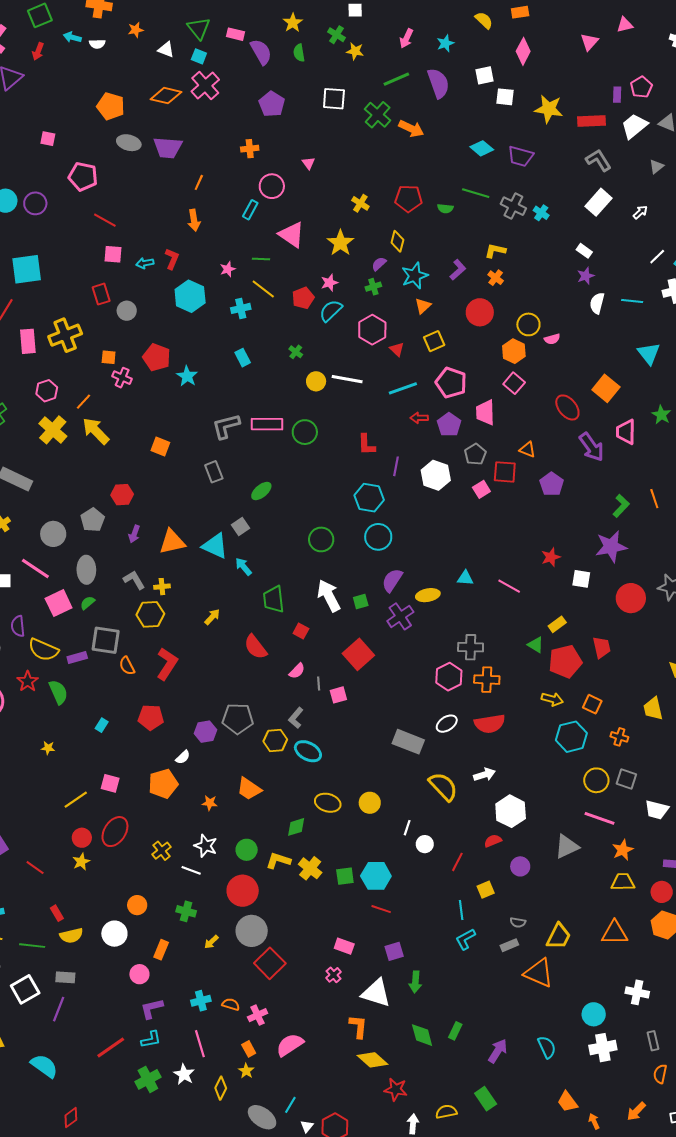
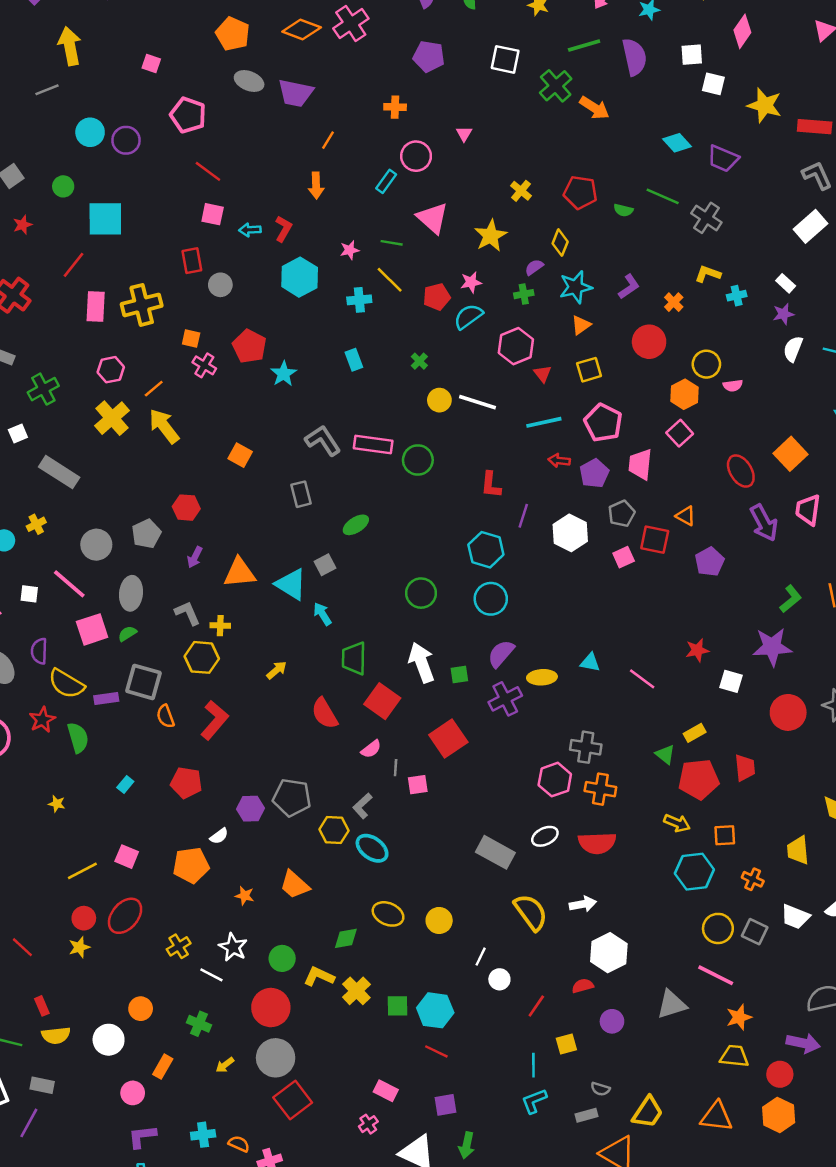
purple pentagon: (272, 104) -> (429, 56), turned -30
cyan cross: (541, 213) -> (737, 296), moved, turned 35
yellow L-shape: (495, 251) -> (708, 274), moved
gray L-shape: (226, 426) -> (323, 441), turned 64
red square: (301, 631) -> (382, 701), size x1.8
orange square: (592, 704) -> (725, 835), turned -36
white trapezoid: (657, 810) -> (795, 917), moved

